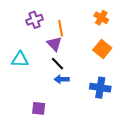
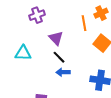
orange cross: (101, 18) -> (101, 13), turned 32
orange line: (61, 28) -> (84, 23), moved

